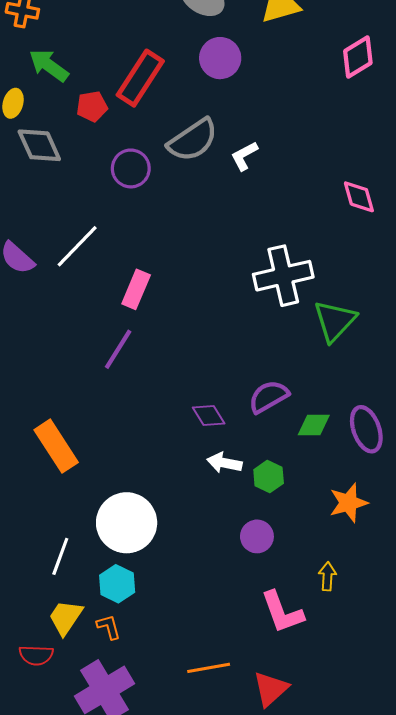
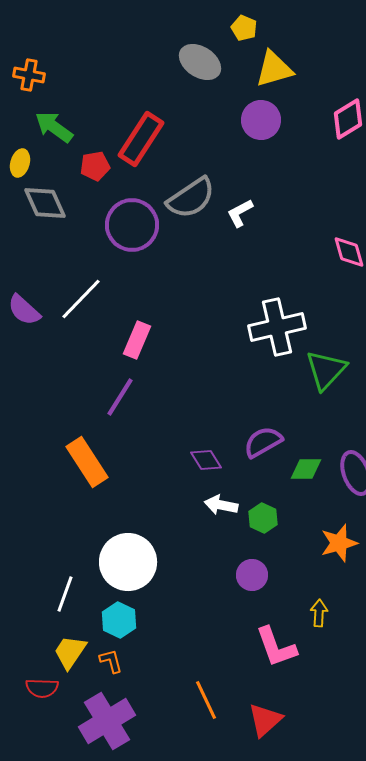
purple circle: (220, 58) -> (261, 120), moved
purple circle: (131, 168) -> (132, 225), size x1.4
orange rectangle: (56, 446) -> (87, 462), moved
orange line: (209, 668) -> (206, 700), turned 75

